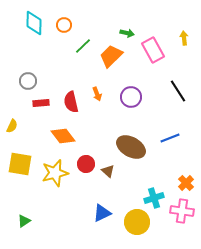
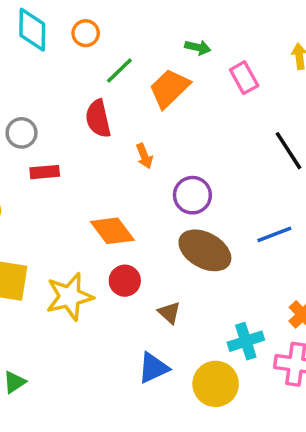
pink rectangle: (153, 50) -> (244, 78), size x0.7
purple circle: (131, 97) -> (192, 195), moved
red semicircle: (71, 102) -> (98, 119), moved
orange diamond: (63, 136) -> (112, 231), moved
brown triangle: (108, 171) -> (169, 313), moved

